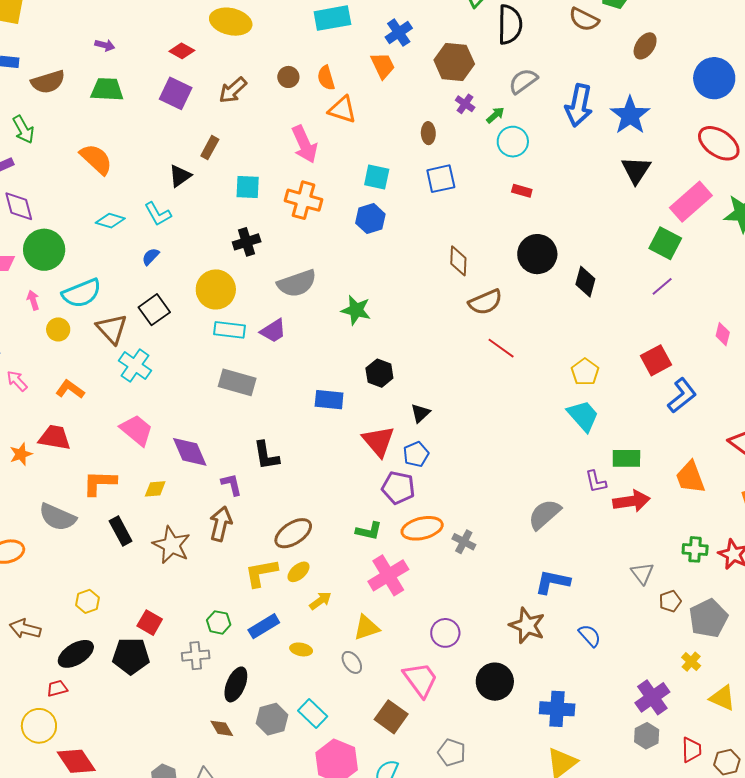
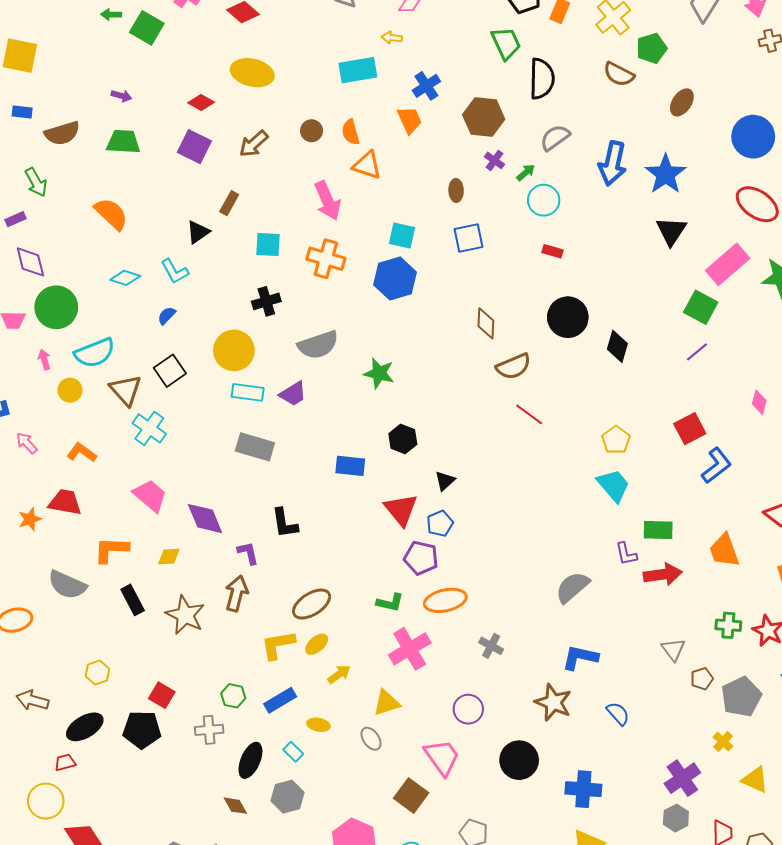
blue hexagon: (370, 219) -> (395, 279), size x1.4
gray cross: (464, 542) -> (491, 646), moved
cyan rectangle: (313, 713) -> (293, 752), moved, size x0.7

